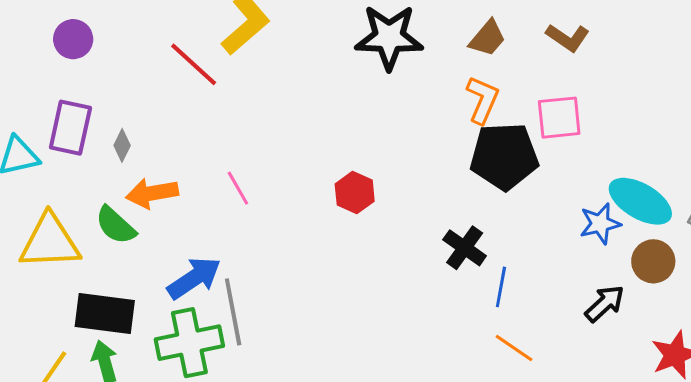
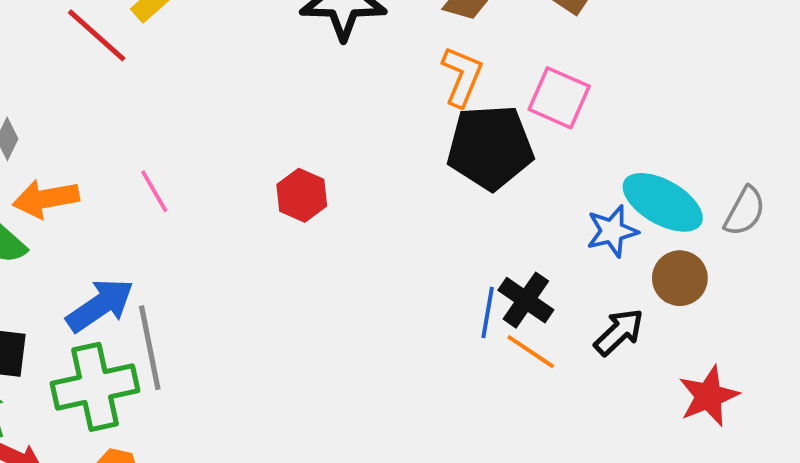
pink square: (559, 118) -> (559, 98), turned 30
black cross: (465, 248) -> (526, 300), moved
orange line: (514, 348) -> (531, 352), moved

